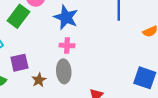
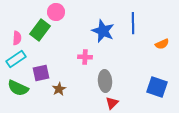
blue star: (66, 17) -> (103, 31), moved
gray ellipse: (64, 71) -> (105, 81), moved

